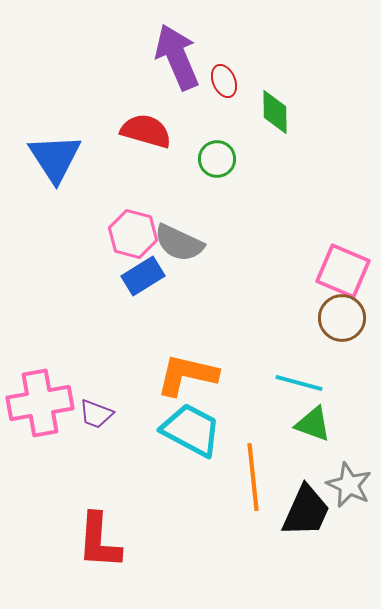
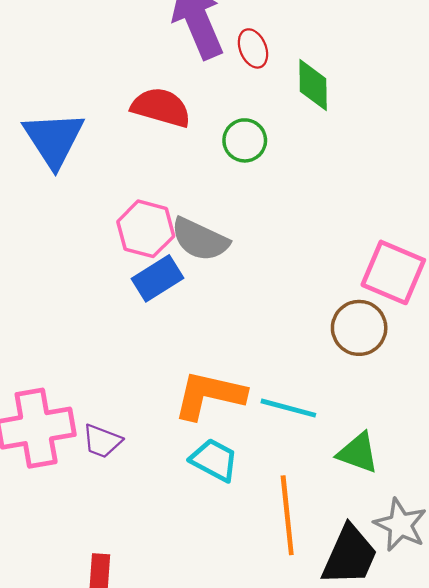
brown circle: (342, 318) -> (359, 328), moved
cyan line: (299, 383) -> (288, 408), moved
cyan trapezoid: (191, 430) -> (214, 460), size x0.7

